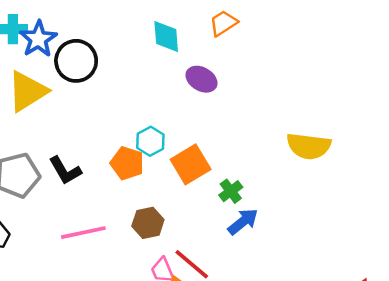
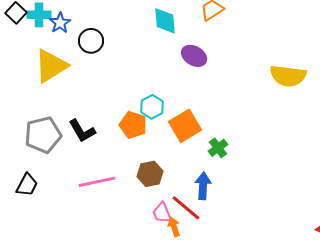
blue star: (38, 39) -> (60, 23), size x0.7
black circle: (76, 61) -> (91, 41), size x0.7
yellow semicircle: (309, 146) -> (288, 76), moved
blue arrow: (243, 222) -> (203, 186), moved, turned -48

